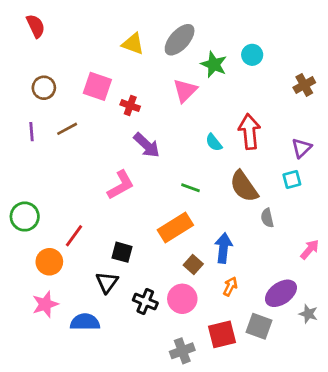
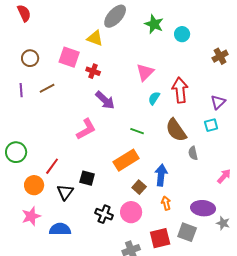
gray ellipse: (180, 40) -> (115, 16), moved
yellow triangle: (133, 44) -> (95, 38), moved
green star: (214, 64) -> (154, 24), moved
pink triangle: (185, 90) -> (145, 72), moved
cyan semicircle: (214, 143) -> (154, 98), turned 72
black triangle: (107, 282) -> (65, 192), moved
orange arrow: (230, 286) -> (166, 203), turned -40
purple ellipse: (281, 293) -> (203, 208), turned 40

